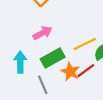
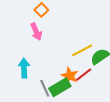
pink arrow: (43, 33) -> (36, 32), moved, turned 96
green rectangle: (53, 58) -> (60, 87), moved

